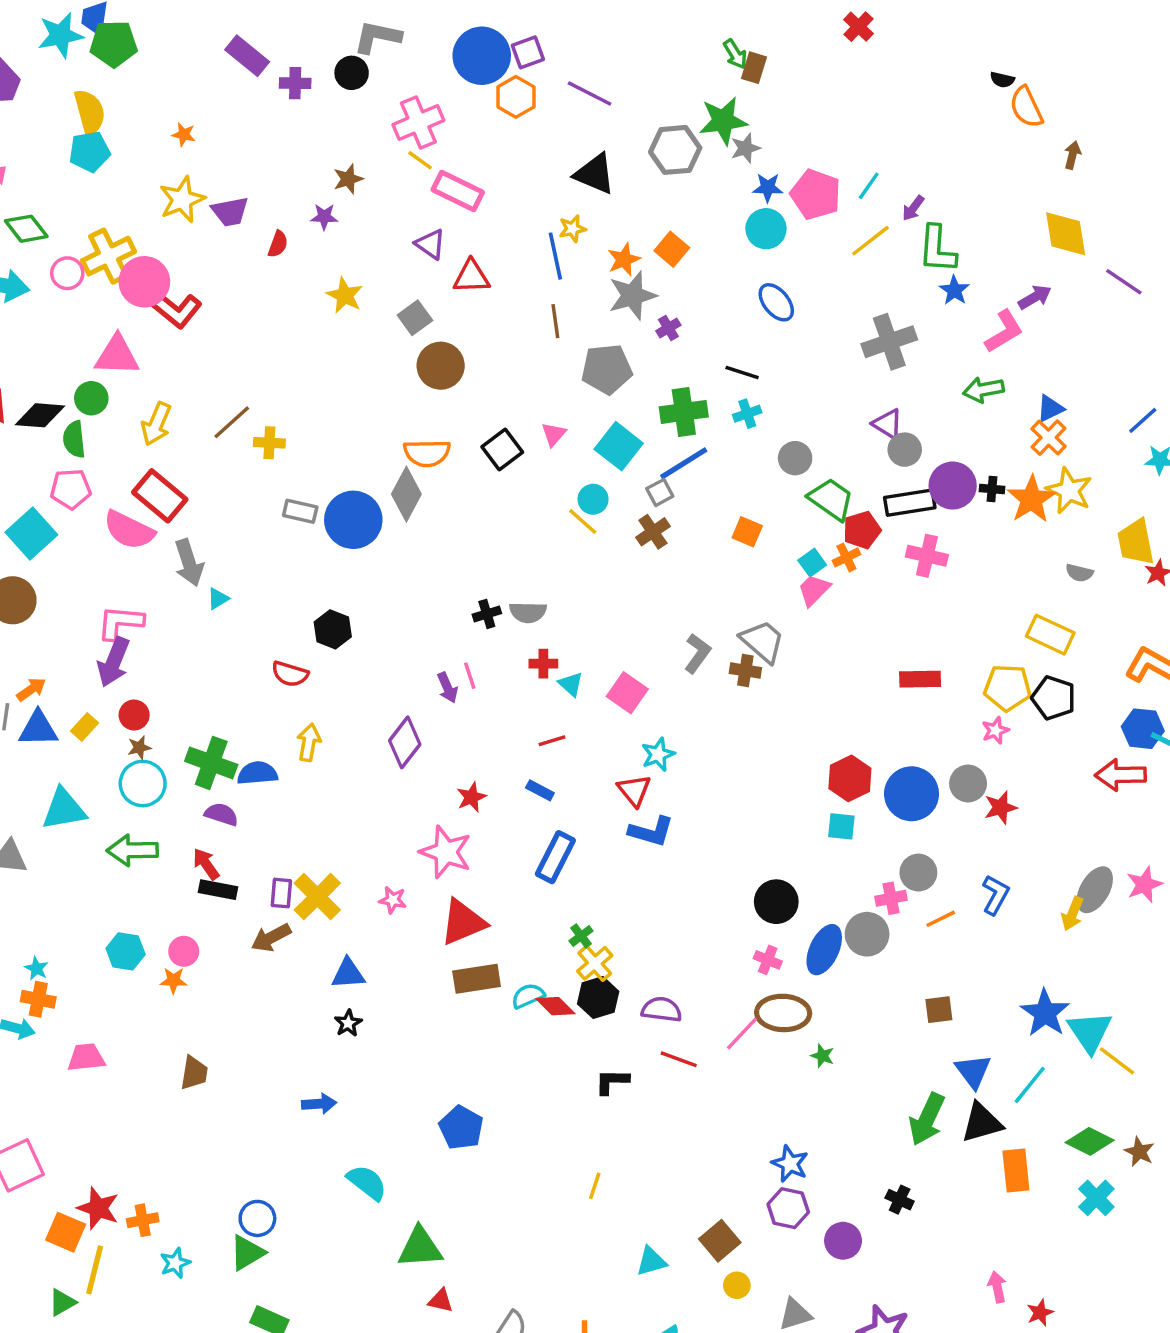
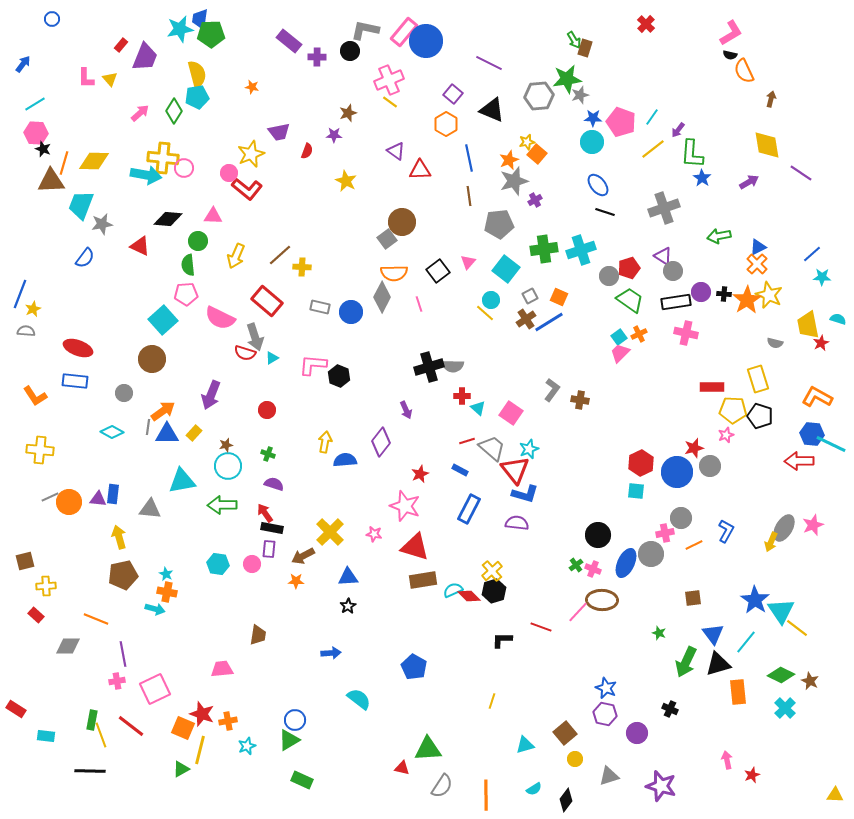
purple square: (528, 52) -> (453, 94), moved, turned -30
orange hexagon: (516, 97) -> (446, 124), moved
pink rectangle: (458, 191) -> (404, 32), moved, turned -76
yellow star: (182, 200) -> (251, 154), moved
green diamond: (26, 229) -> (174, 111), moved, turned 70
yellow star: (572, 229) -> (527, 142), moved
yellow cross: (108, 256) -> (163, 158), moved, turned 32
pink circle: (144, 282) -> (229, 173), size x0.6
gray square: (415, 318) -> (387, 239), moved
pink L-shape: (1004, 331) -> (731, 33), moved
pink triangle: (117, 355) -> (213, 216), size x0.7
black line: (742, 373) -> (605, 212), moved
cyan cross: (747, 414) -> (581, 250), size x1.8
black diamond: (40, 415) -> (168, 219), moved
blue line: (684, 463) -> (549, 322), moved
purple circle: (953, 486) -> (701, 292), size x0.7
red rectangle: (160, 496) -> (267, 301), moved
blue circle: (353, 520) -> (351, 312), size x0.7
red pentagon: (862, 530) -> (629, 268), moved
orange square: (747, 532) -> (559, 297), moved
black cross: (487, 614) -> (429, 367), size x1.8
pink L-shape: (120, 623) -> (313, 365), moved
yellow rectangle: (1050, 635) -> (758, 379), turned 48
gray trapezoid: (763, 641) -> (492, 448), moved
red semicircle: (290, 674) -> (245, 353), moved
pink line: (470, 676) -> (419, 304), moved
red rectangle: (920, 679) -> (712, 387), moved
orange arrow: (31, 689) -> (163, 411), size x1.4
red circle: (134, 715) -> (267, 410), moved
green cross: (211, 763) -> (268, 454), size x0.5
blue semicircle: (257, 773) -> (345, 460), moved
red triangle: (634, 790) -> (515, 470), size x1.4
red star: (1001, 807) -> (694, 448), moved
purple rectangle: (281, 893) -> (269, 549), moved
red triangle: (463, 922) -> (415, 547), turned 40
green cross: (581, 936) -> (576, 565), moved
orange star: (173, 980) -> (296, 581), moved
purple semicircle: (662, 1010) -> (517, 523), moved
green star: (822, 1056) -> (659, 633), moved
pink trapezoid: (86, 1057) -> (222, 669), moved
green triangle: (420, 1248) -> (428, 749), moved

